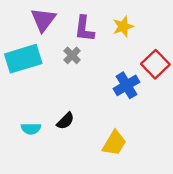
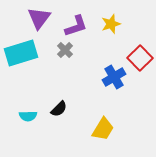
purple L-shape: (84, 29) -> (76, 26), turned -115

